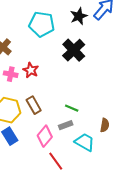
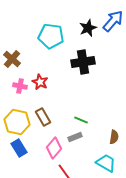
black cross: (74, 50) -> (83, 62), turned 35
cyan trapezoid: (85, 142) -> (106, 163), moved

